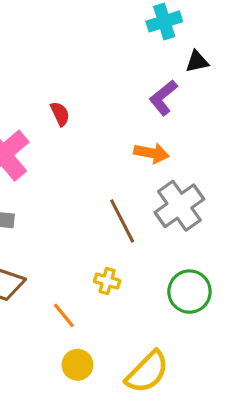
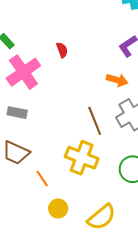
yellow cross: (107, 281) -> (82, 158), size x2.0
orange line: (64, 315) -> (42, 179), moved

